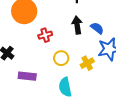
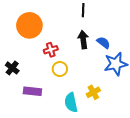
yellow circle: (61, 58) -> (60, 69), moved
yellow cross: (87, 63) -> (93, 92), moved

